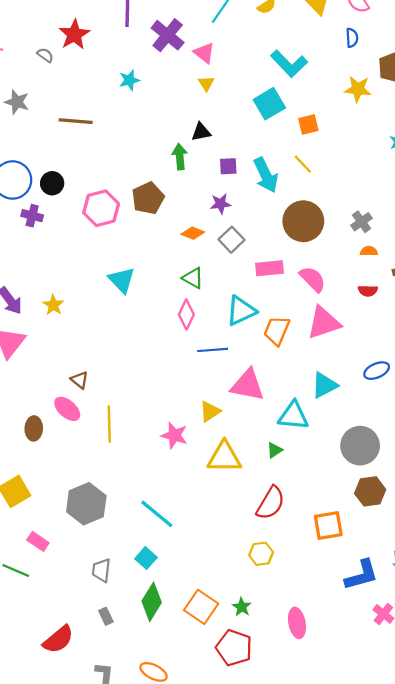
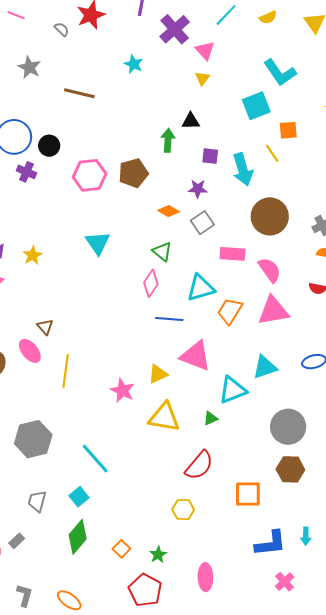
cyan star: (129, 80) -> (134, 64), turned 30
yellow line: (303, 164) -> (272, 153), moved
cyan triangle: (293, 416) -> (232, 390), turned -36
orange square: (201, 607) -> (121, 549), size x0.6
gray rectangle: (106, 616) -> (17, 541), moved, turned 63

